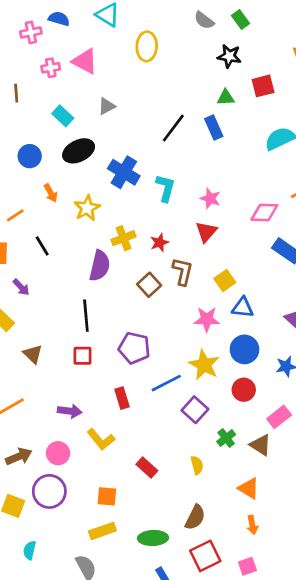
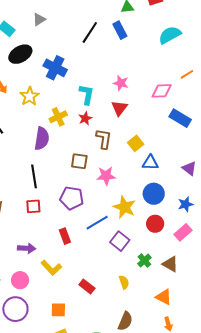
cyan L-shape: (166, 188) -> (87, 94), moved
brown square: (149, 285) -> (79, 161), moved, turned -36
pink star: (207, 319) -> (106, 176), moved
pink rectangle: (279, 417) -> (183, 232), moved

